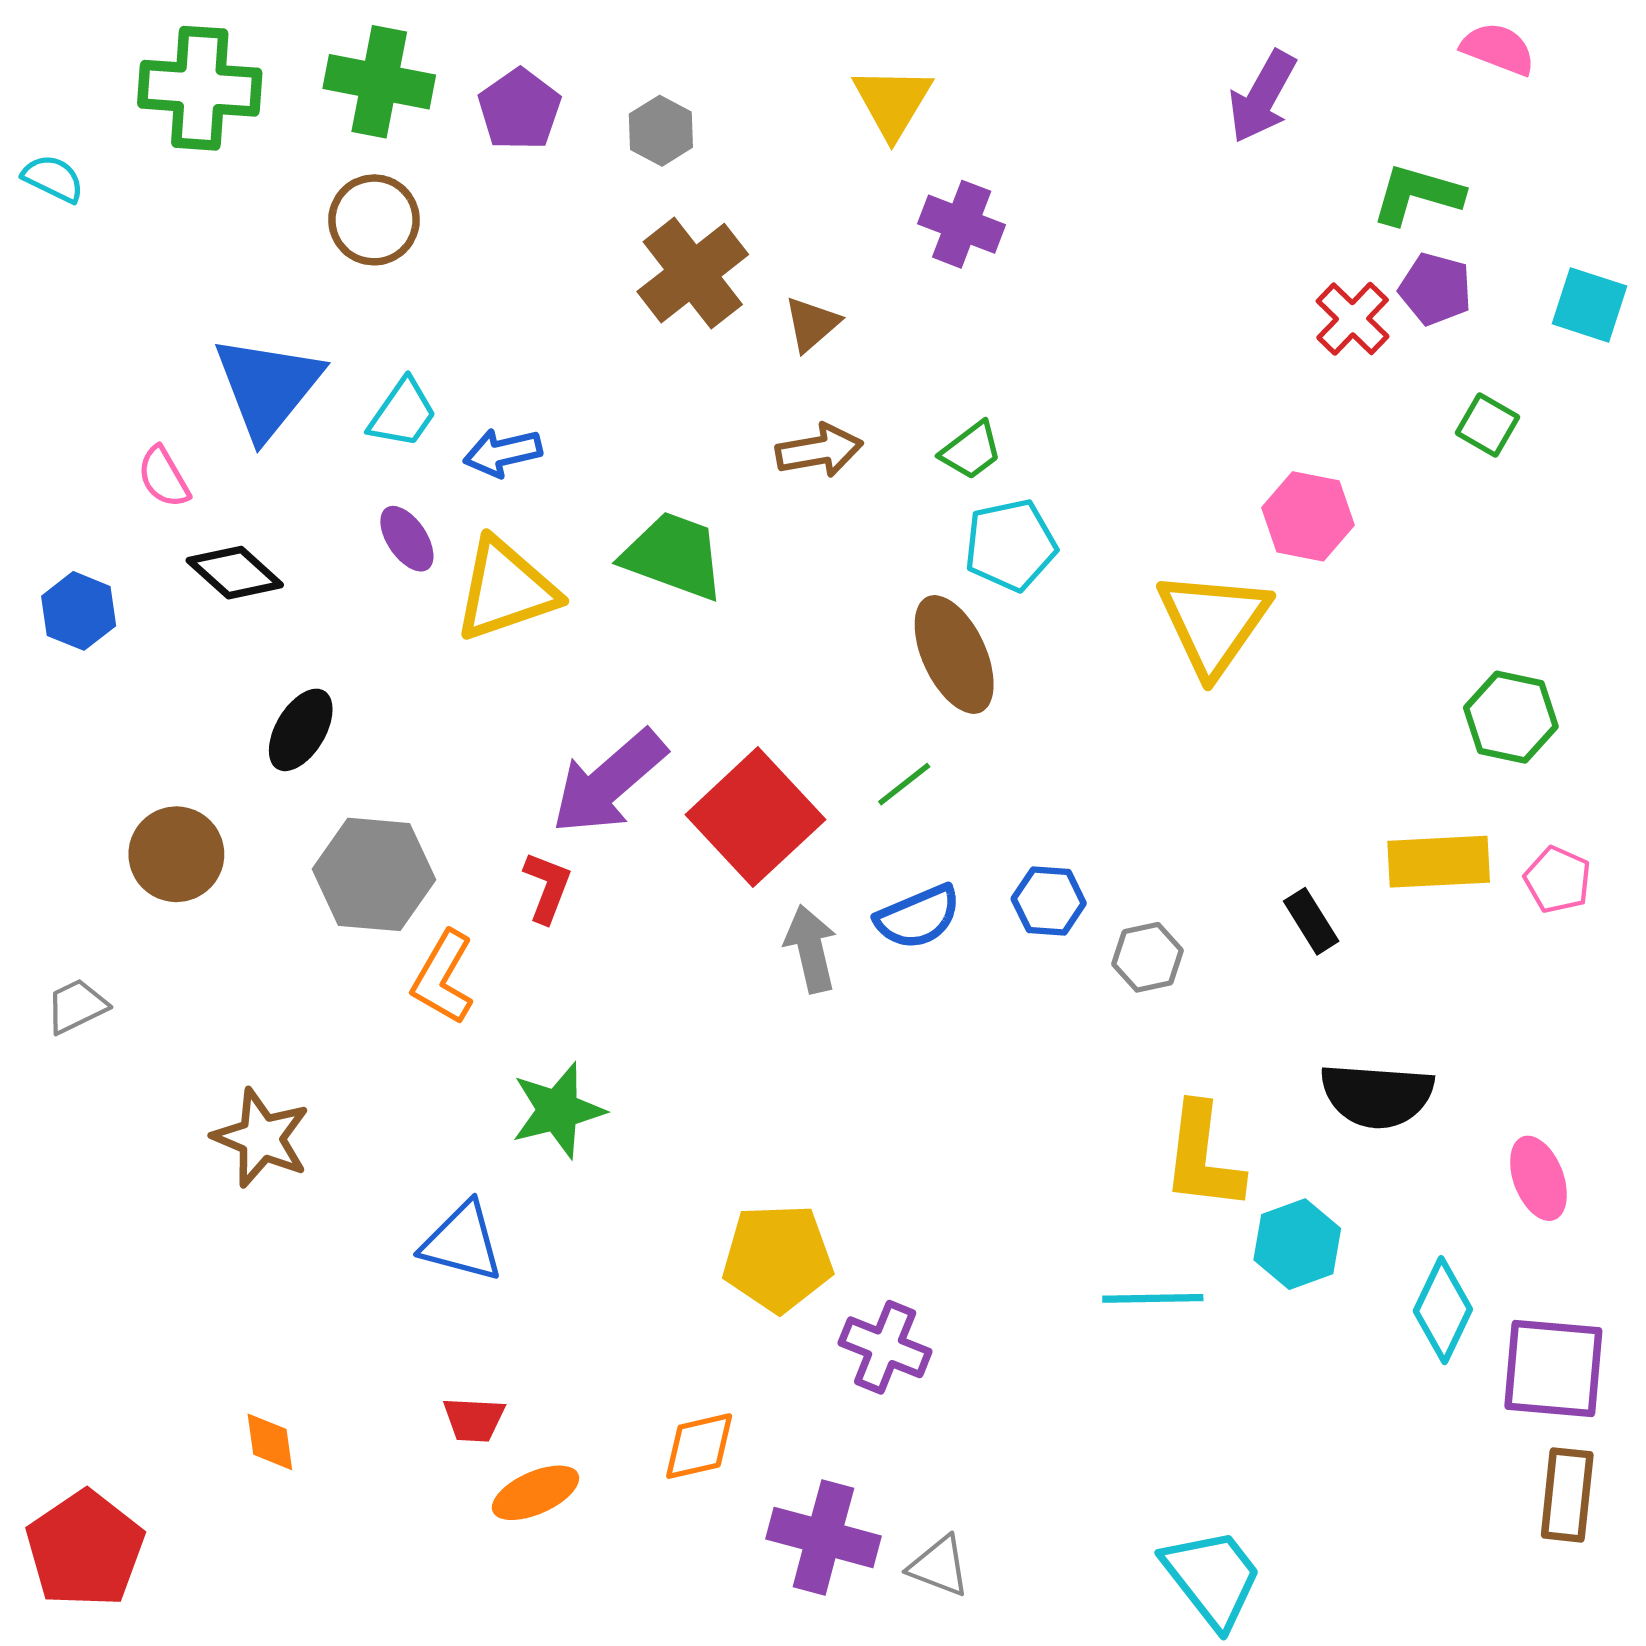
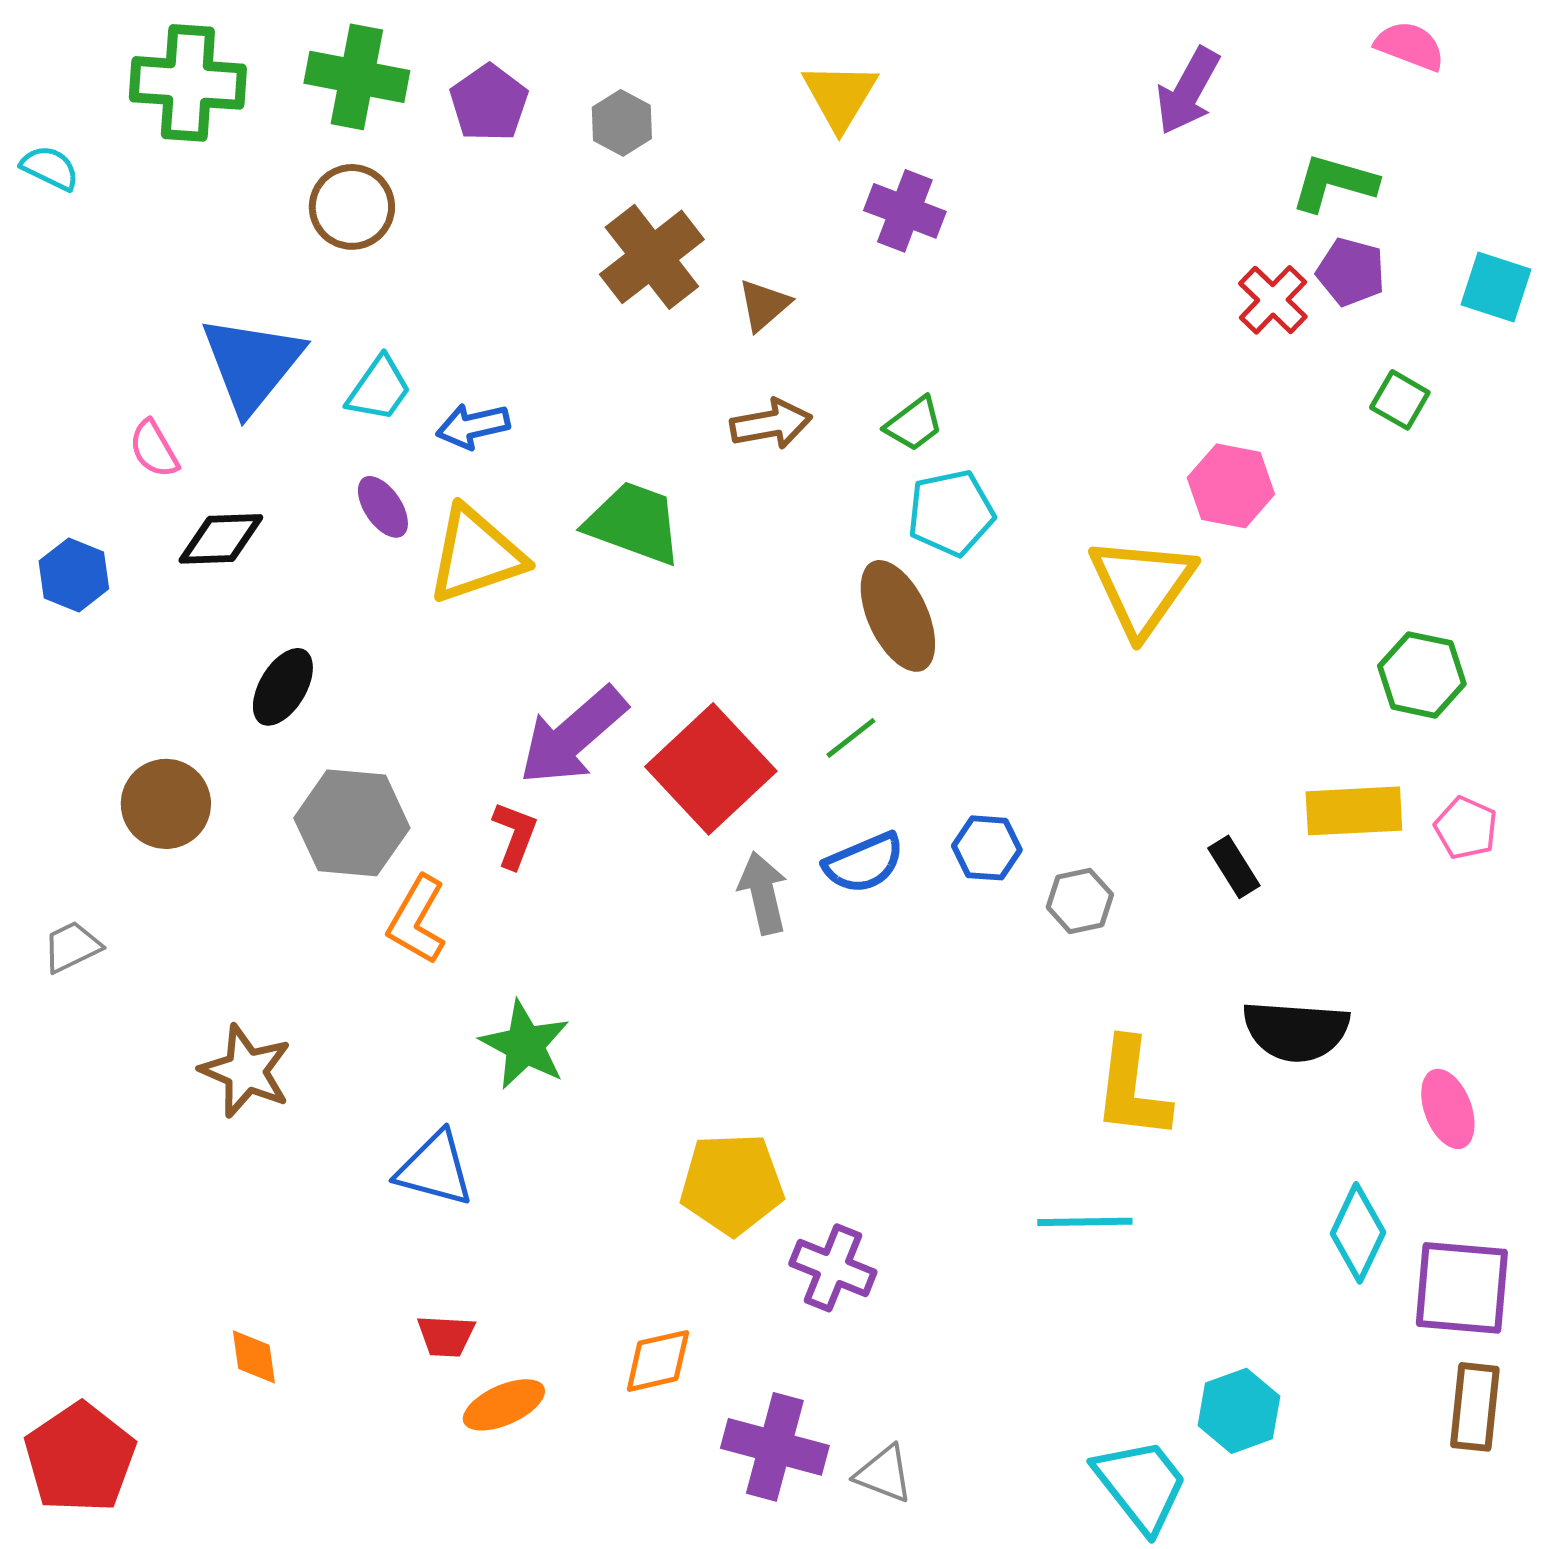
black diamond: (235, 573) -> (221, 539), turned -44
green star: (558, 1110) -> (525, 1045), turned -30
cyan hexagon: (1297, 1244) -> (1239, 1411), moved

